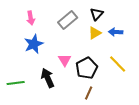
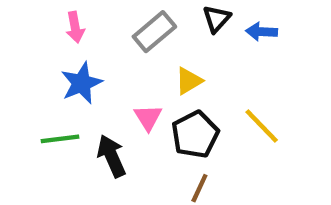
blue arrow: (116, 32) -> (262, 32), moved
yellow triangle: (95, 33) -> (189, 81), moved
green line: (16, 83) -> (60, 139), moved

